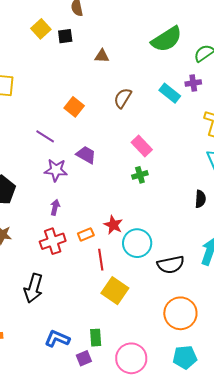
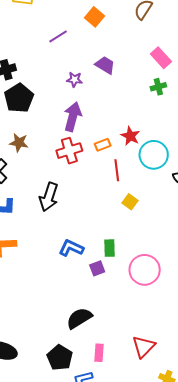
purple line: (45, 136) -> (58, 36), moved, turned -66
purple star: (56, 170) -> (74, 80), size x0.7
purple arrow: (55, 207) -> (73, 117), size x1.8
yellow square: (115, 291) -> (130, 202), size x0.6

